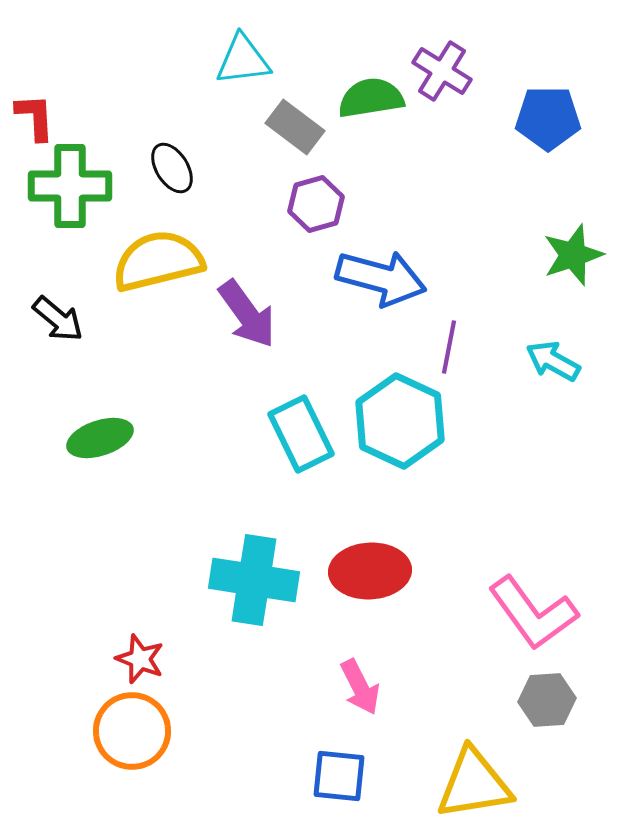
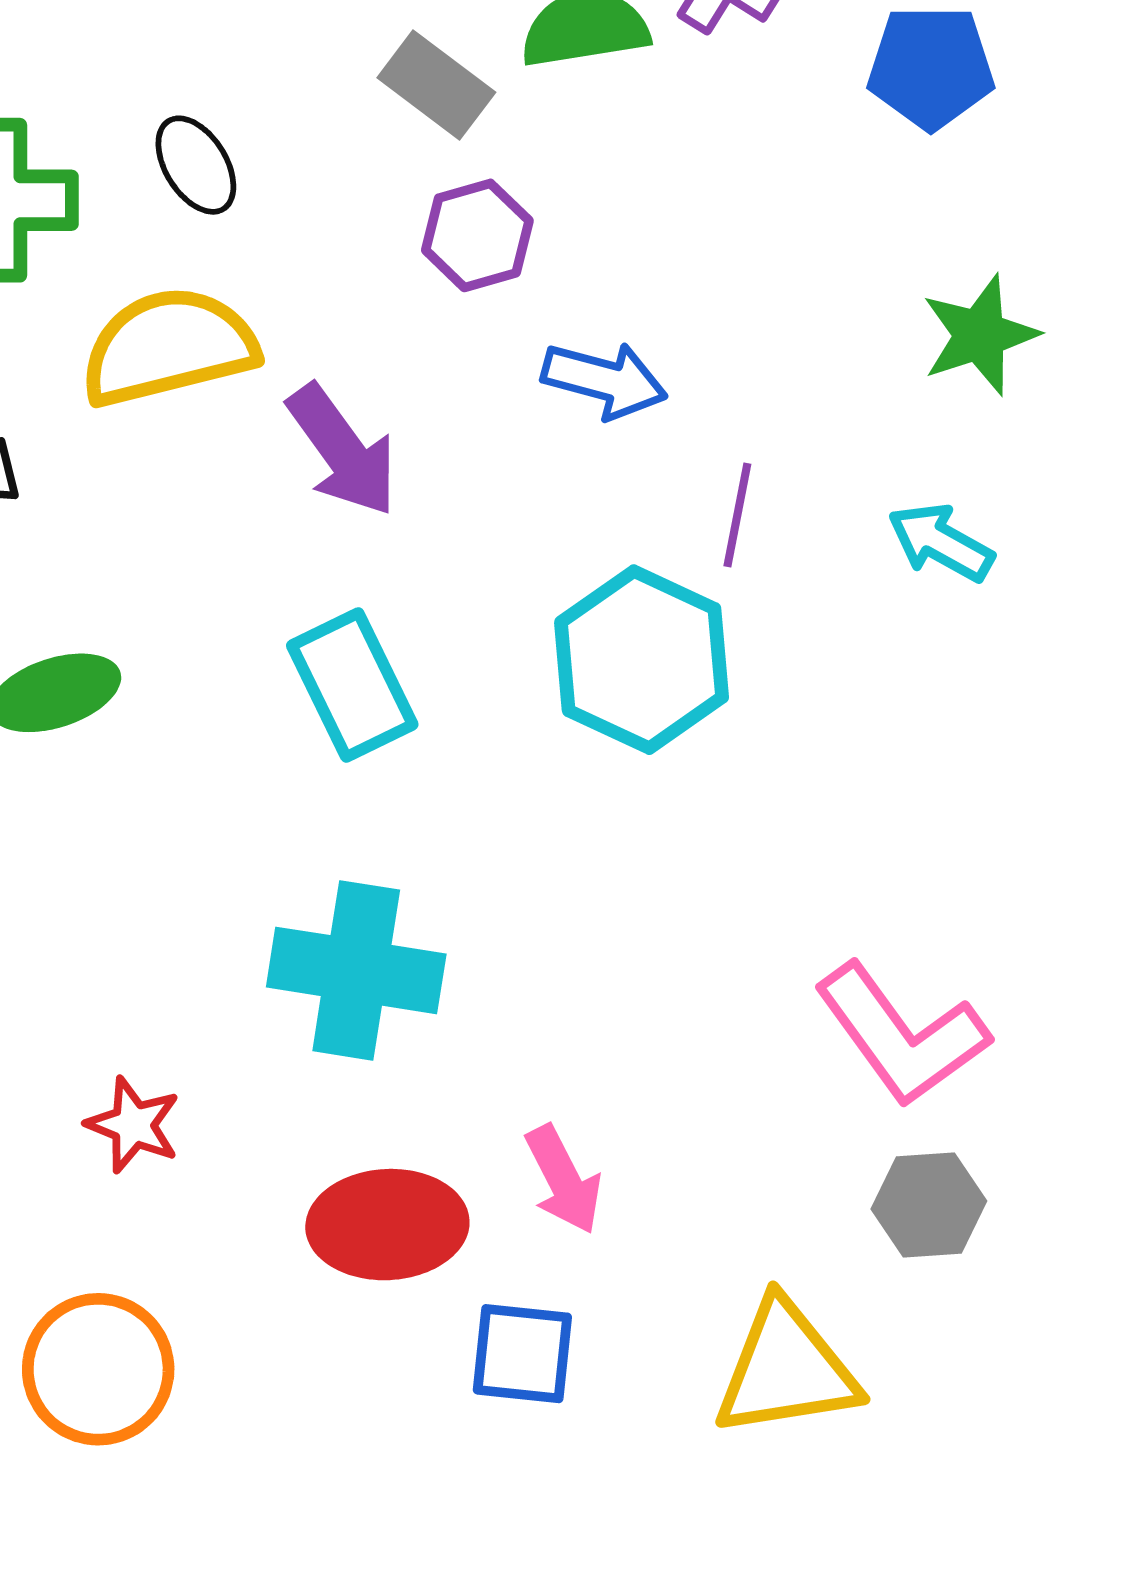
blue arrow: (381, 278) -> (604, 380), size x0.7
cyan rectangle: (301, 434) -> (352, 685), moved
red ellipse: (370, 571) -> (387, 1225), moved
orange circle: (132, 731) -> (98, 1369), moved

